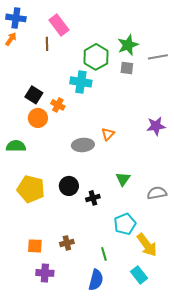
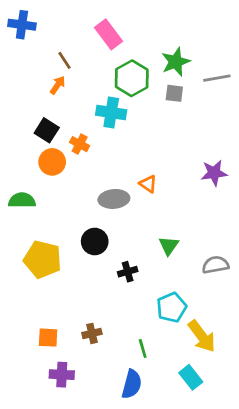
pink rectangle: (59, 25) -> (108, 34), moved
orange arrow: (11, 39) -> (58, 85), moved
brown line: (47, 44) -> (64, 60), turned -32
orange triangle: (108, 134) -> (148, 184), turned -40
black circle: (69, 186) -> (95, 242), moved

